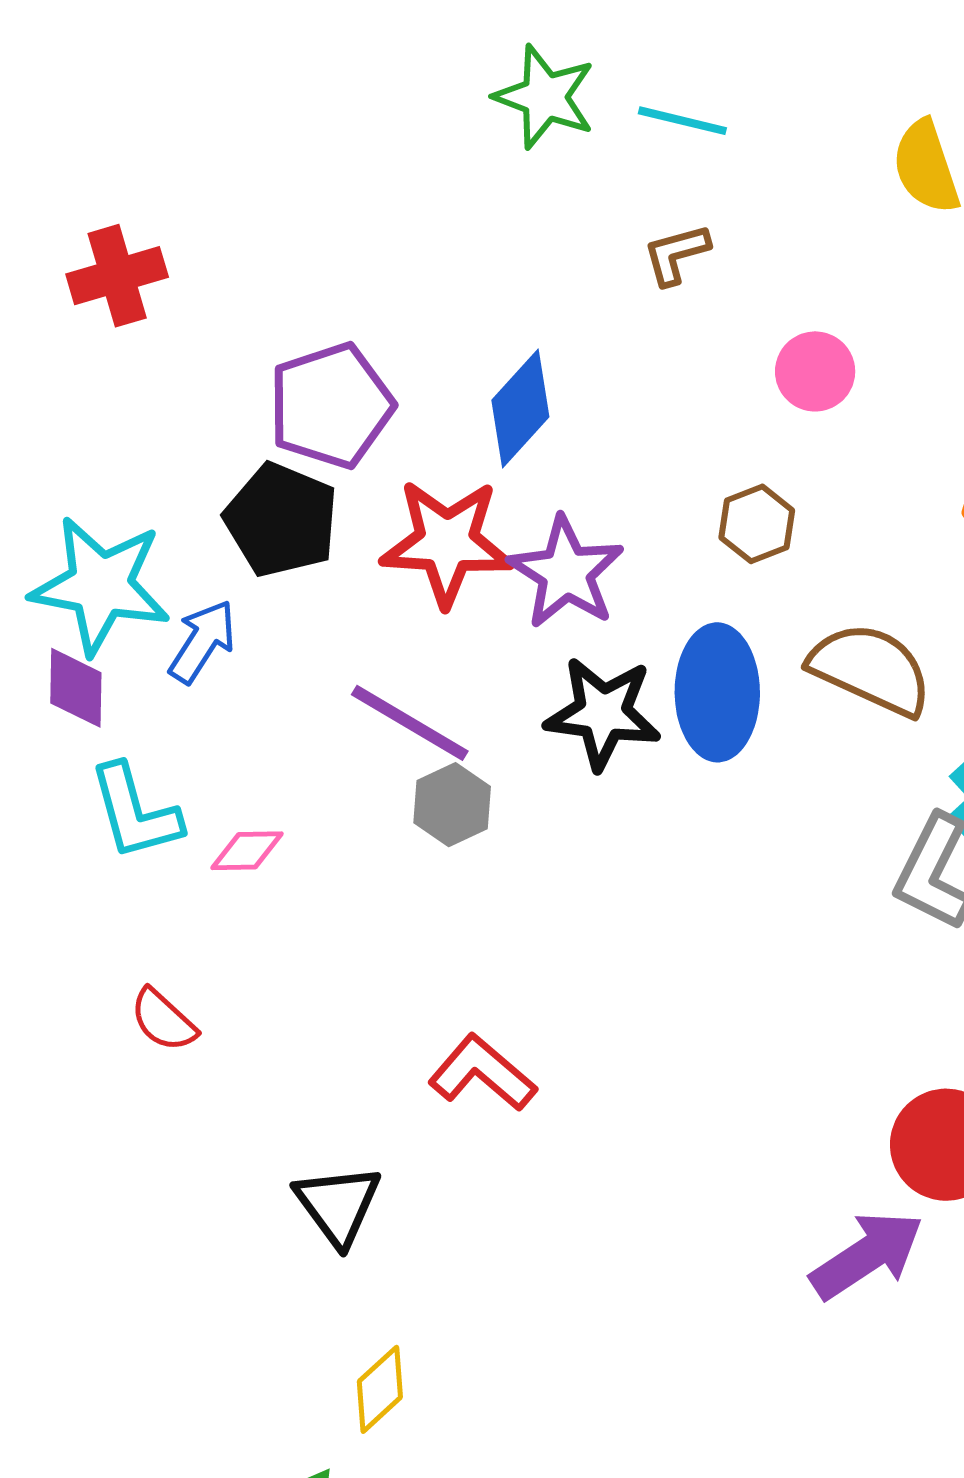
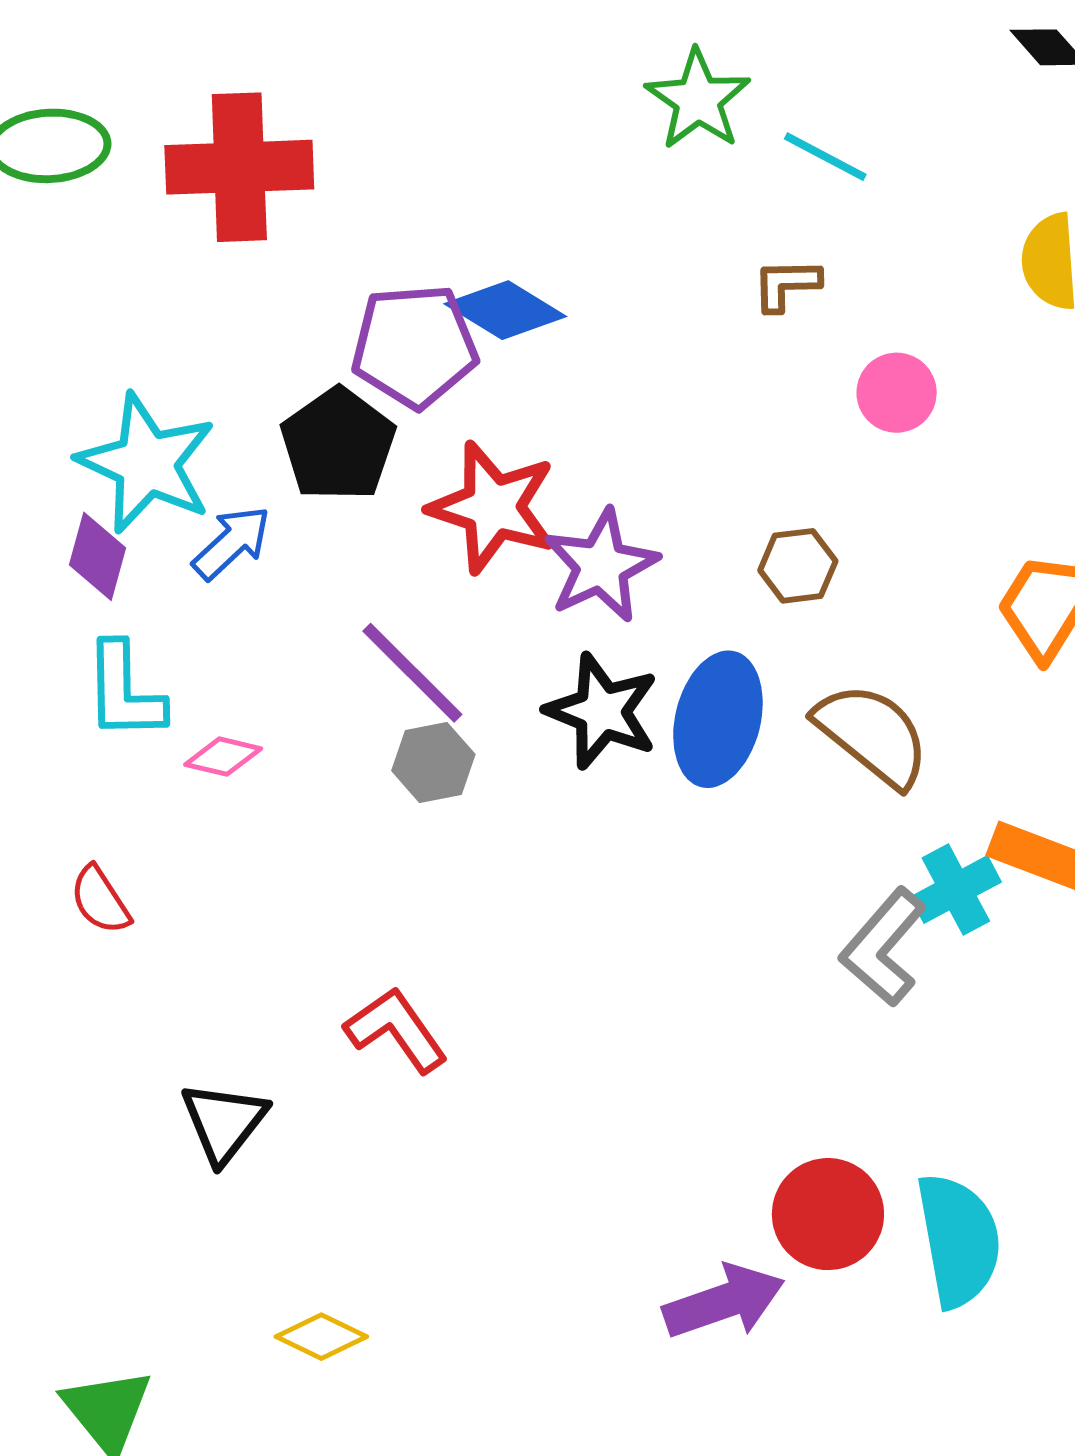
red cross: (117, 276) -> (239, 167), size x1.5
pink circle: (815, 371) -> (897, 393), moved
blue diamond: (520, 409) -> (505, 310), moved, turned 65
yellow diamond: (380, 1389) -> (321, 1337), moved, turned 54

